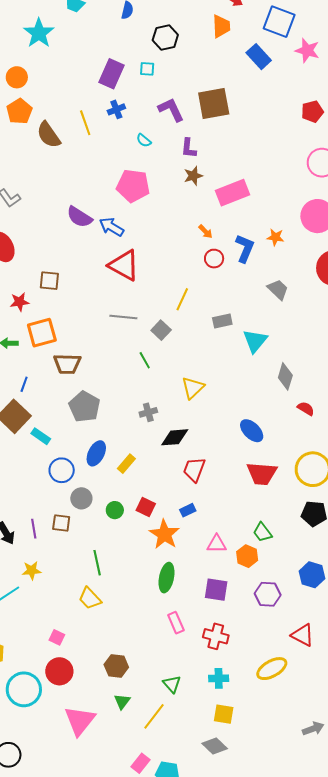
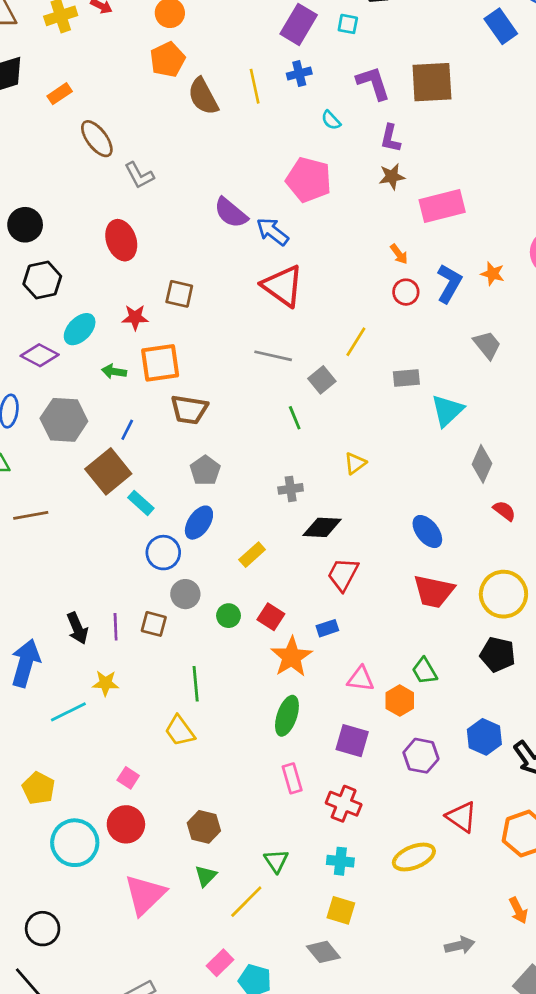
yellow triangle: (193, 388) -> (355, 463), size x0.7
gray pentagon: (84, 407) -> (205, 470), size x0.7
blue ellipse: (96, 453) -> (199, 523), moved

